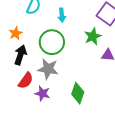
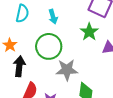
gray star: (48, 69) -> (67, 70), moved

